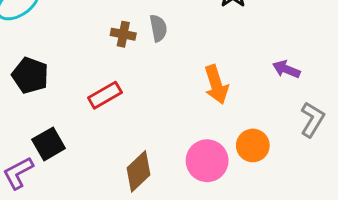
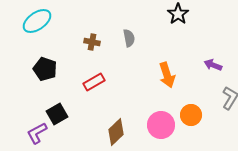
brown cross: (123, 34) -> (92, 42), moved

